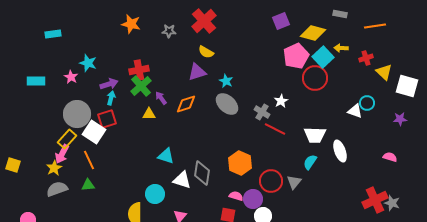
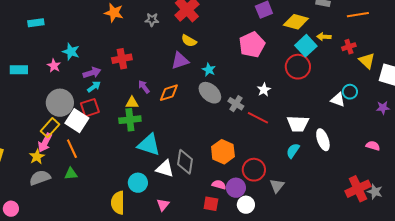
pink pentagon: (296, 56) -> (252, 45), moved
green cross: (141, 86) -> (130, 120), moved, turned 35
cyan arrow: (111, 98) -> (94, 87), turned 40
gray cross: (262, 112) -> (236, 104), moved
cyan triangle: (166, 156) -> (149, 145), size x1.4
gray triangle: (294, 182) -> (277, 186), moved

